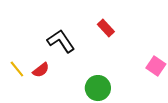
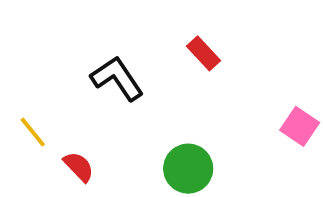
red semicircle: (41, 70) -> (79, 167), moved, turned -96

